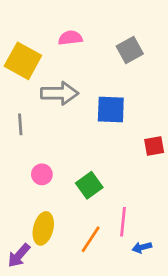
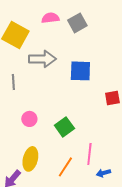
gray square: (130, 50) -> (77, 23), moved

